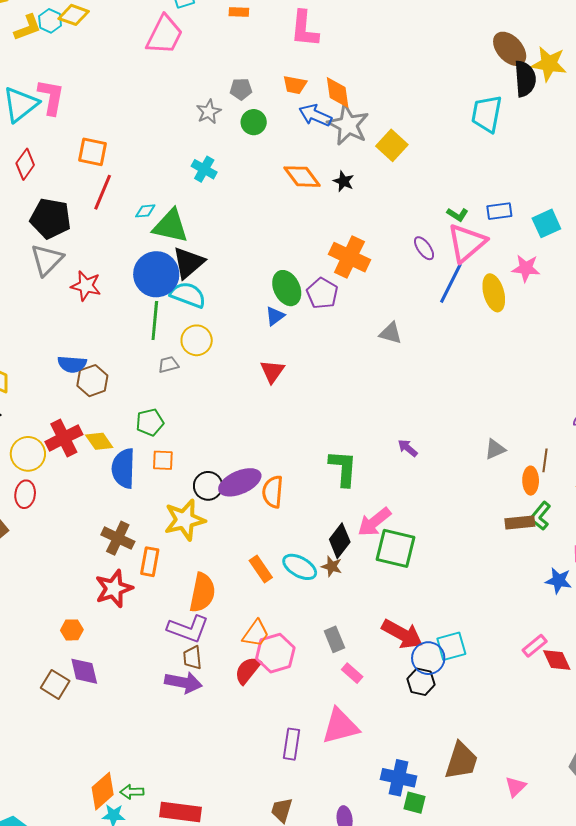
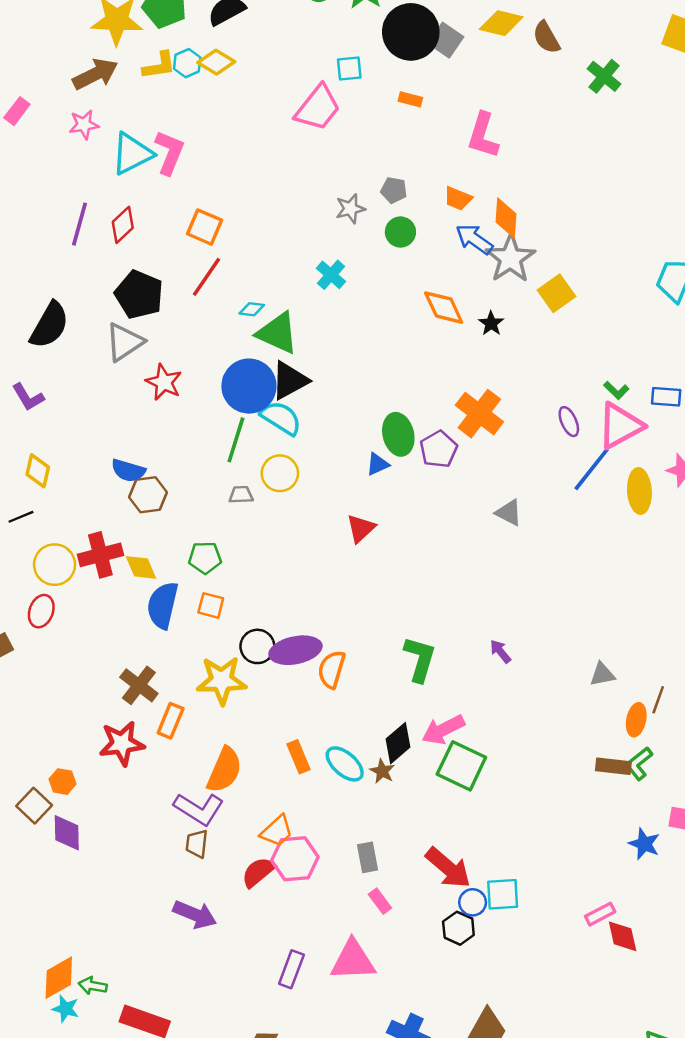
blue circle: (428, 658) -> (473, 902), size x0.7
purple arrow: (183, 682) -> (195, 915), moved
brown square: (55, 684) -> (34, 806), moved

